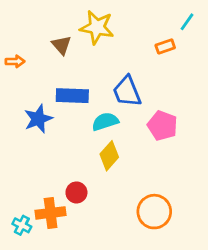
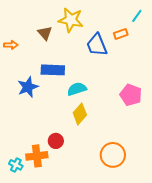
blue trapezoid: (127, 91) -> (97, 45), moved
pink pentagon: (162, 126) -> (131, 95), moved

